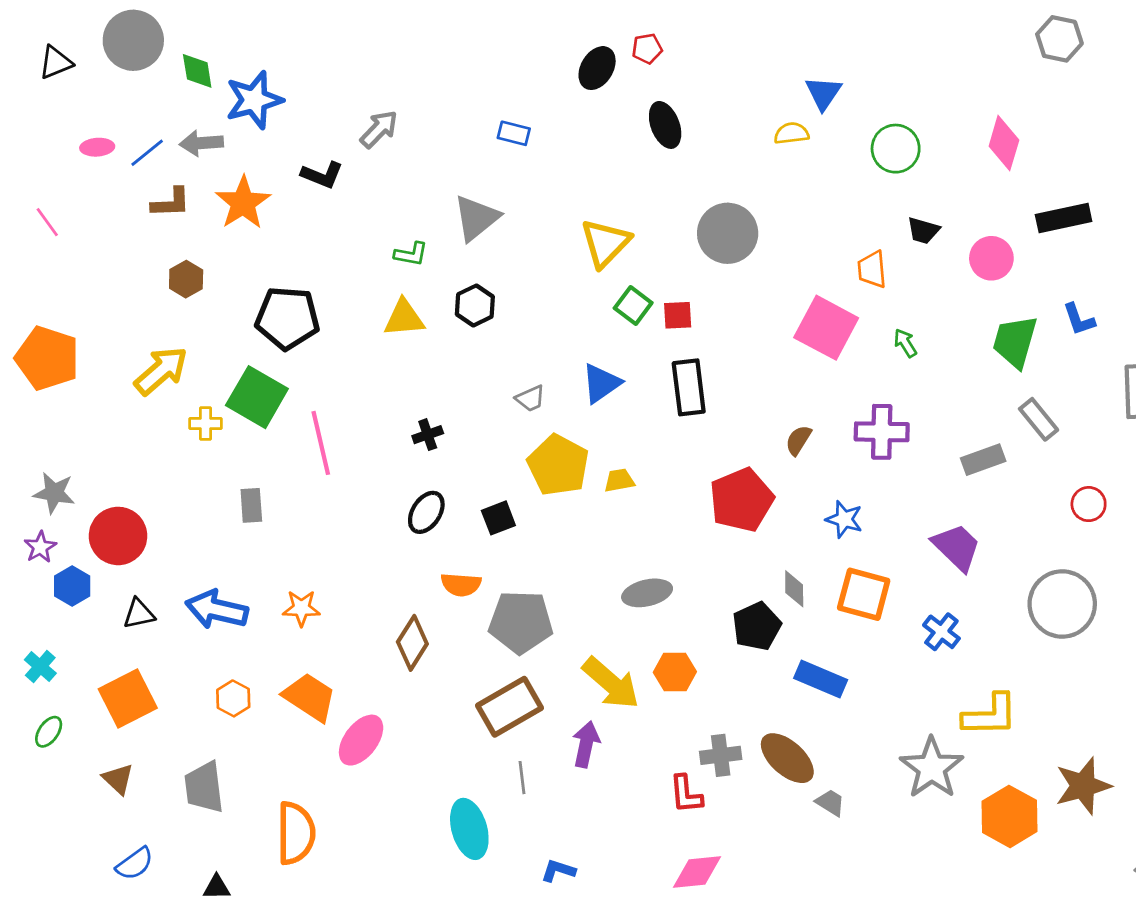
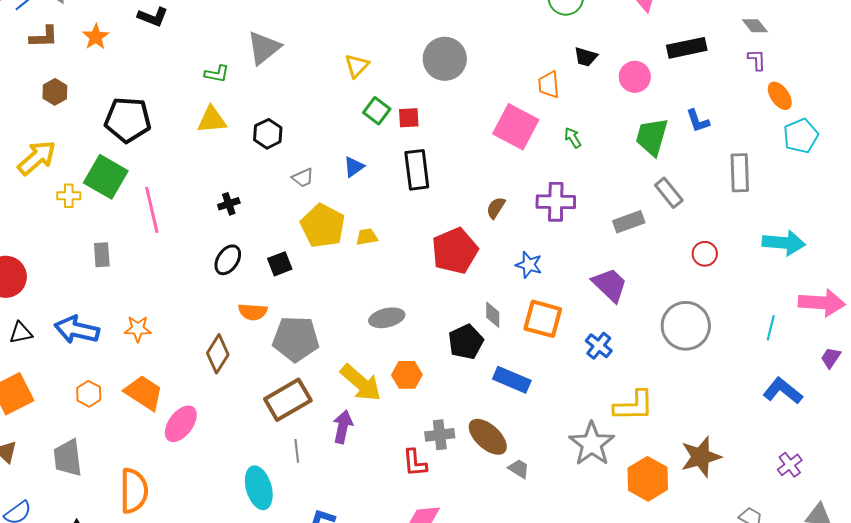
orange star: (243, 203) -> (96, 37), size x0.7
yellow triangle: (605, 243) -> (357, 66), size x0.7
black hexagon: (475, 305) -> (268, 134), moved
blue triangle: (601, 383) -> (354, 167), size x0.7

